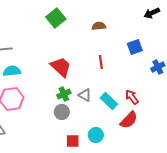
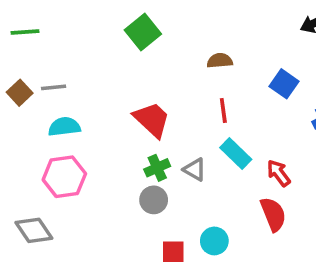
brown semicircle: (99, 26) -> (220, 61), moved
blue square: (135, 47) -> (284, 84), turned -35
cyan rectangle: (109, 101) -> (236, 153), moved
red semicircle: (129, 120) -> (273, 214), turned -66

